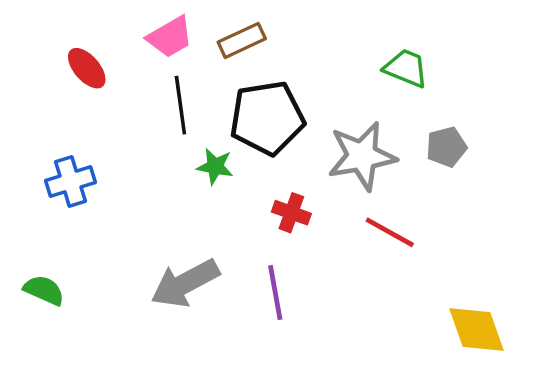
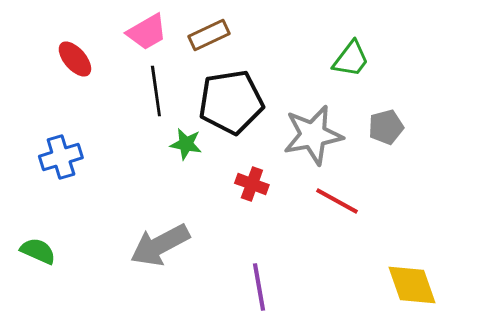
green trapezoid: (406, 68) -> (351, 59), turned 105
purple line: (275, 292) -> (259, 287), moved

